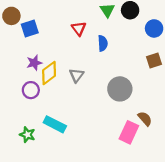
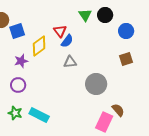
blue semicircle: (103, 43) -> (67, 41), moved, turned 40
yellow diamond: (49, 73) -> (39, 46), moved
gray triangle: (76, 75) -> (70, 62), moved, turned 48
green star: (27, 135) -> (15, 113), moved

